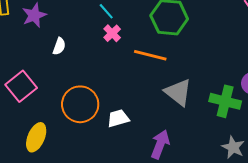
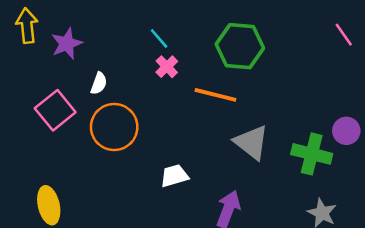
pink square: (21, 86) -> (55, 110), moved
orange circle: (80, 104) -> (114, 127), moved
yellow ellipse: (36, 137) -> (49, 205), moved, turned -36

